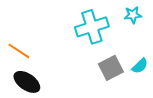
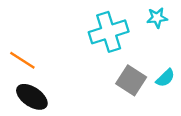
gray square: (111, 68) -> (131, 80), turned -30

